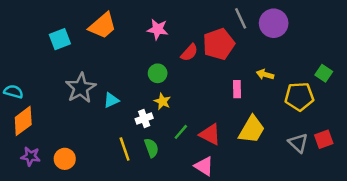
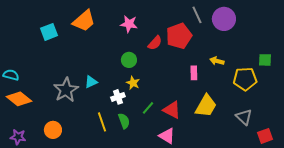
green square: (324, 73) -> (265, 60), turned -32
gray star: (81, 88) -> (66, 90), moved
orange diamond: (23, 121) -> (19, 99), turned 75
red square: (324, 139) -> (265, 136), moved
purple star: (31, 156) -> (18, 137), moved

